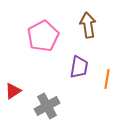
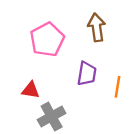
red triangle: (13, 91) -> (31, 90), moved, turned 42

